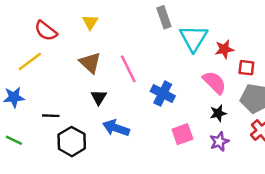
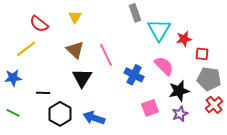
pink semicircle: (214, 82) -> (164, 66), moved
black triangle: (99, 97) -> (82, 78), size x1.5
black star: (218, 113) -> (179, 91), size x1.5
blue arrow: (116, 128) -> (94, 118), moved

